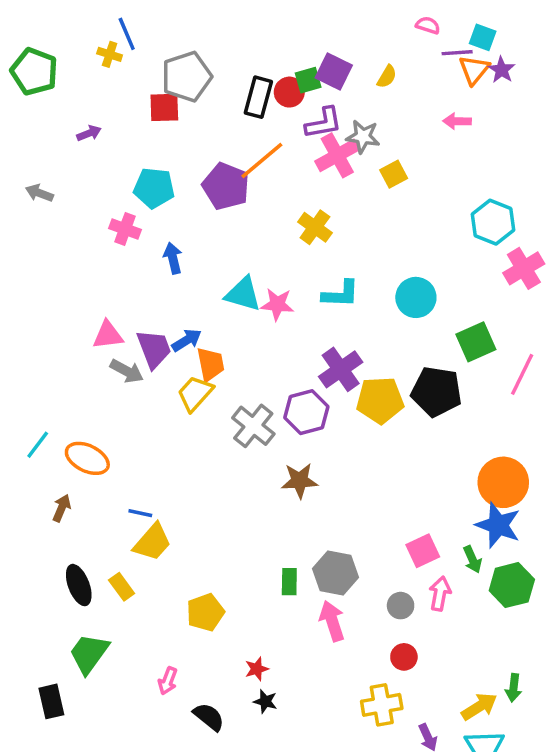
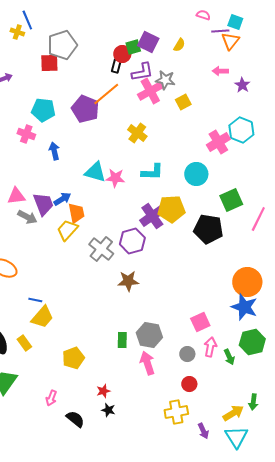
purple star: (502, 70) -> (242, 85), moved
black rectangle: (258, 97) -> (116, 66), moved, size x0.6
pink cross: (524, 268) -> (218, 142), moved
yellow pentagon: (380, 400) -> (171, 209), moved
green arrow: (472, 559) -> (229, 357), moved

